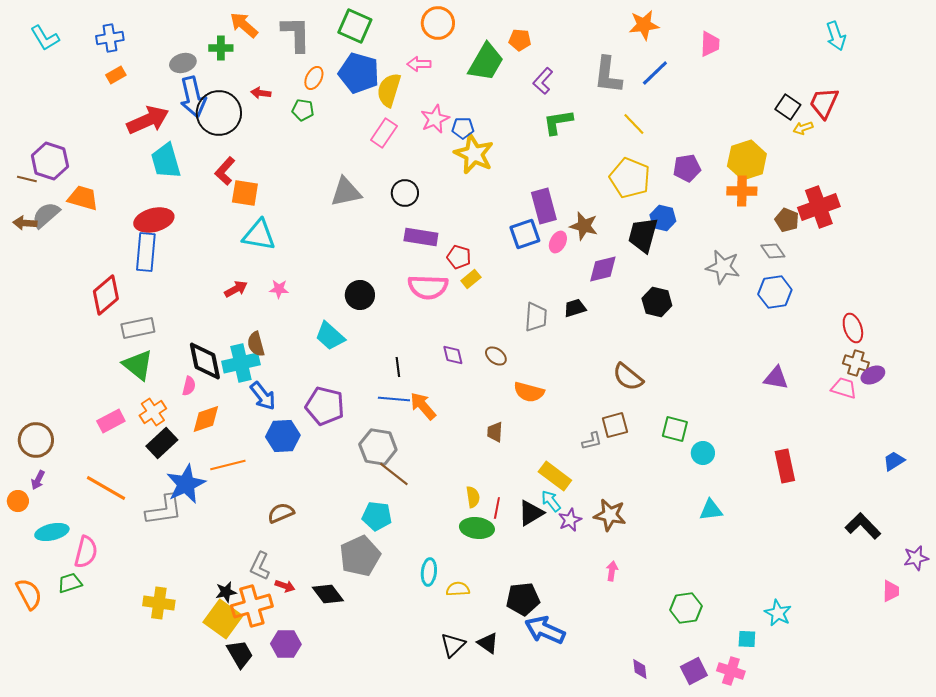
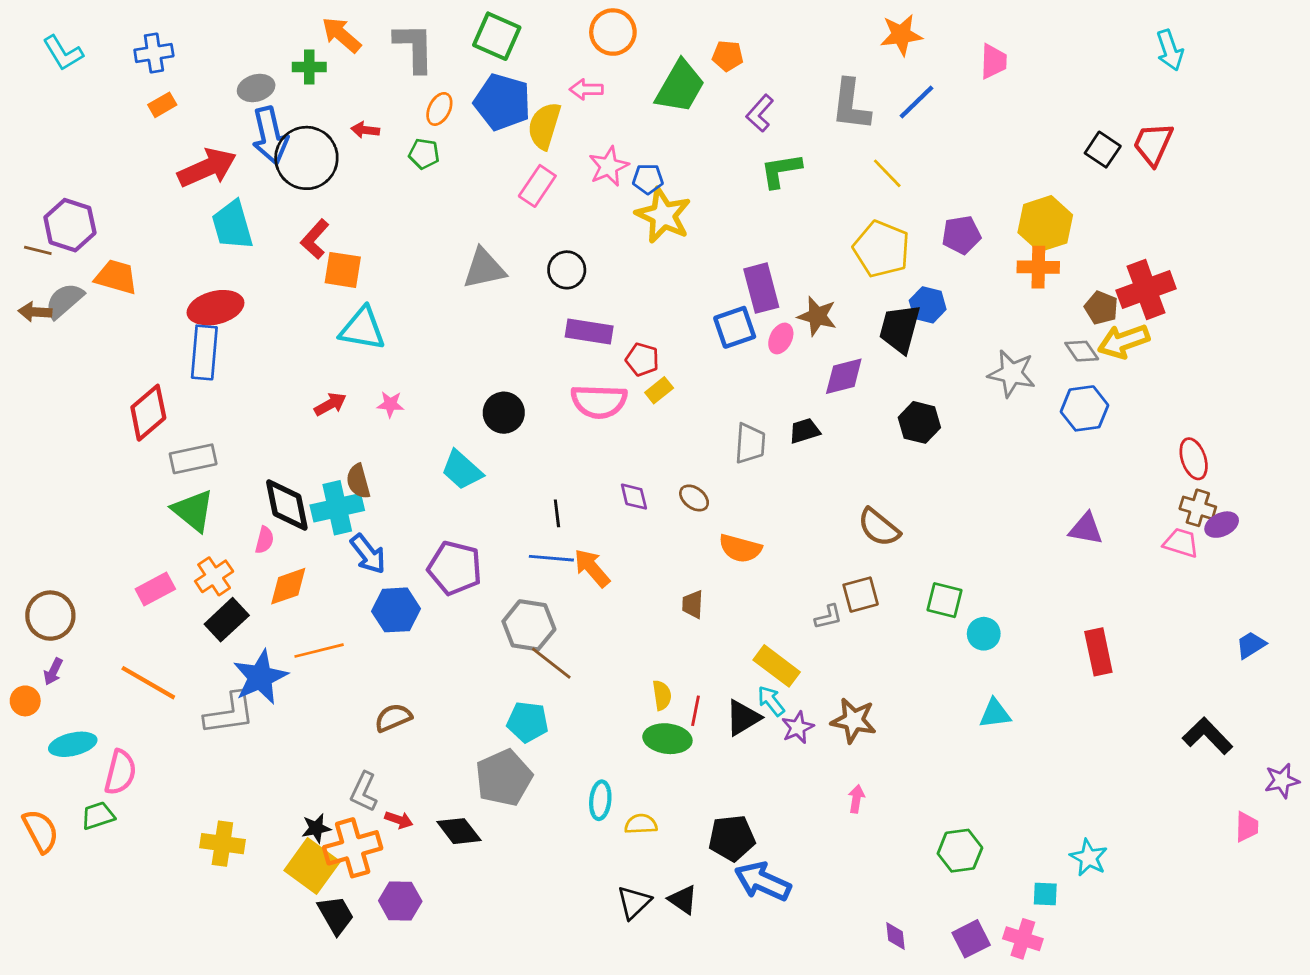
yellow arrow: (803, 128) -> (1124, 341), moved, size x1.8

